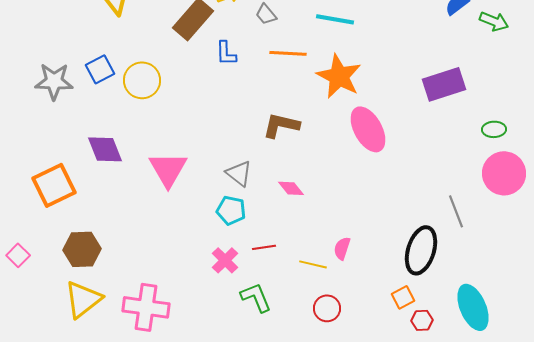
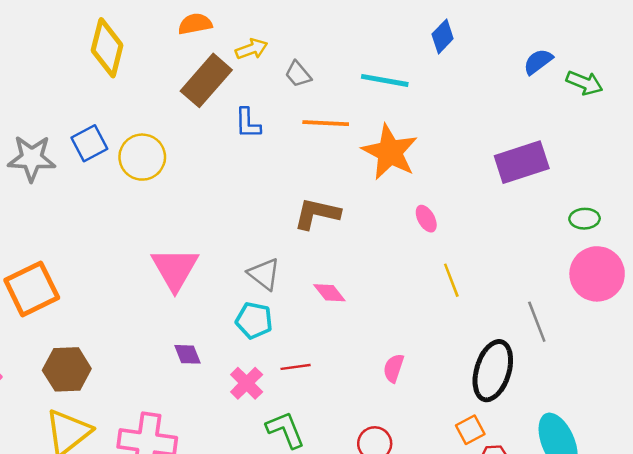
pink ellipse: (368, 129) -> (426, 219), size x0.5
purple diamond: (105, 149) -> (187, 354), moved, size x0.6
yellow line: (313, 264) -> (451, 280), moved, turned 56

